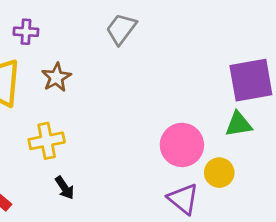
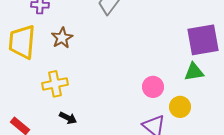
pink circle: (182, 145) -> (153, 87), size x0.7
black arrow: (65, 188) -> (68, 118), turned -30

